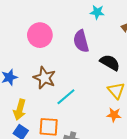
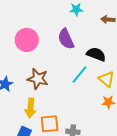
cyan line: (66, 97) -> (80, 74), moved
yellow arrow: (20, 110) -> (30, 108), moved

